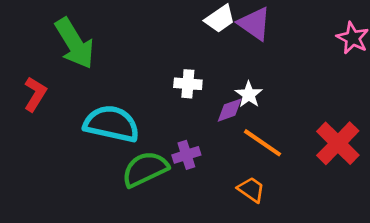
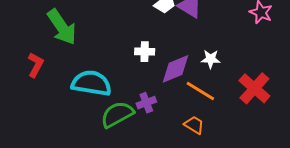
white star: (249, 94) -> (211, 59), moved, turned -30
purple diamond: (230, 110) -> (176, 69), size x1.6

